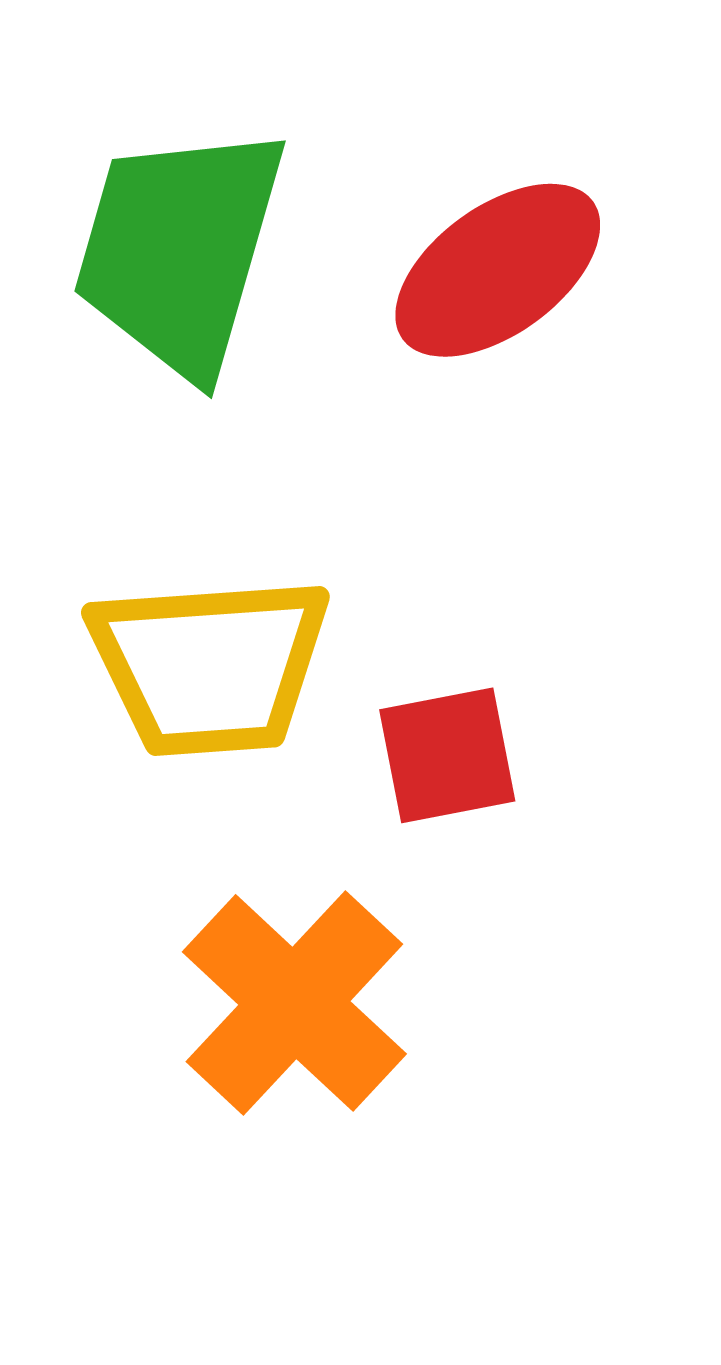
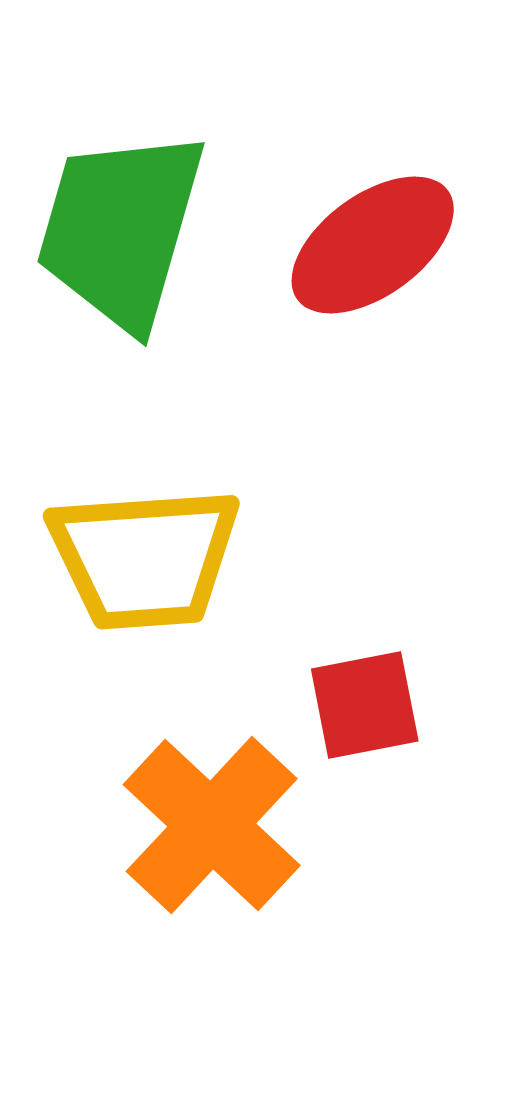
red square: (447, 755) -> (365, 705), moved

